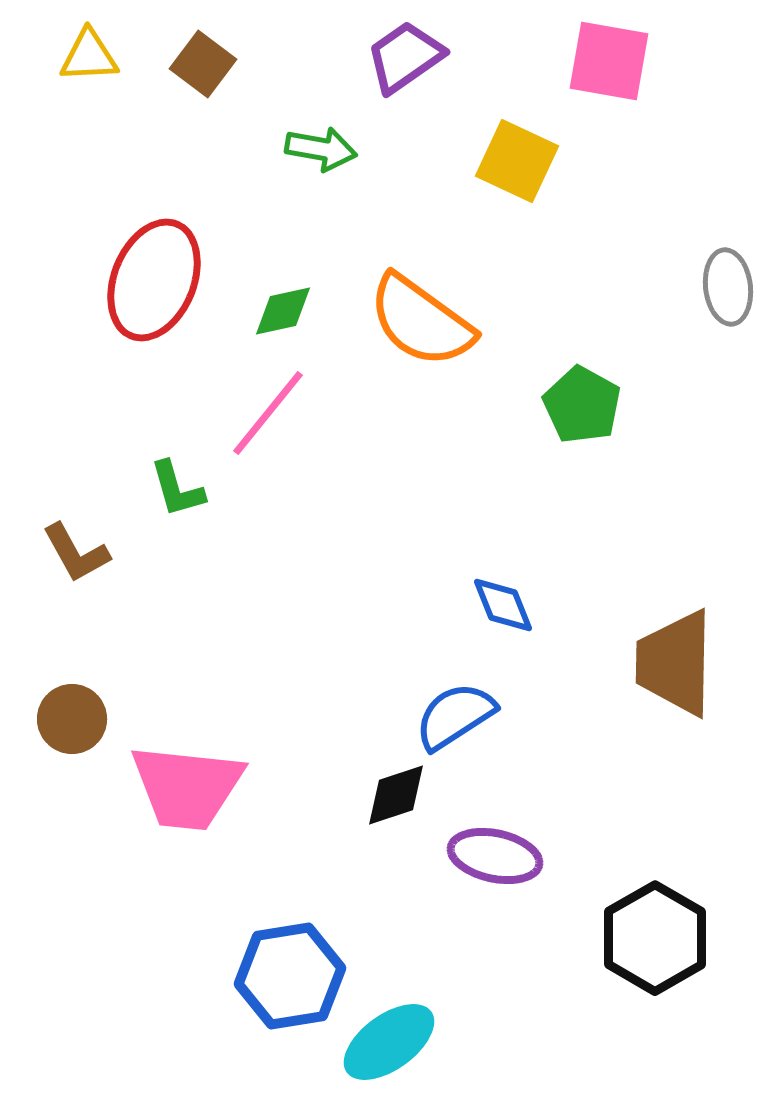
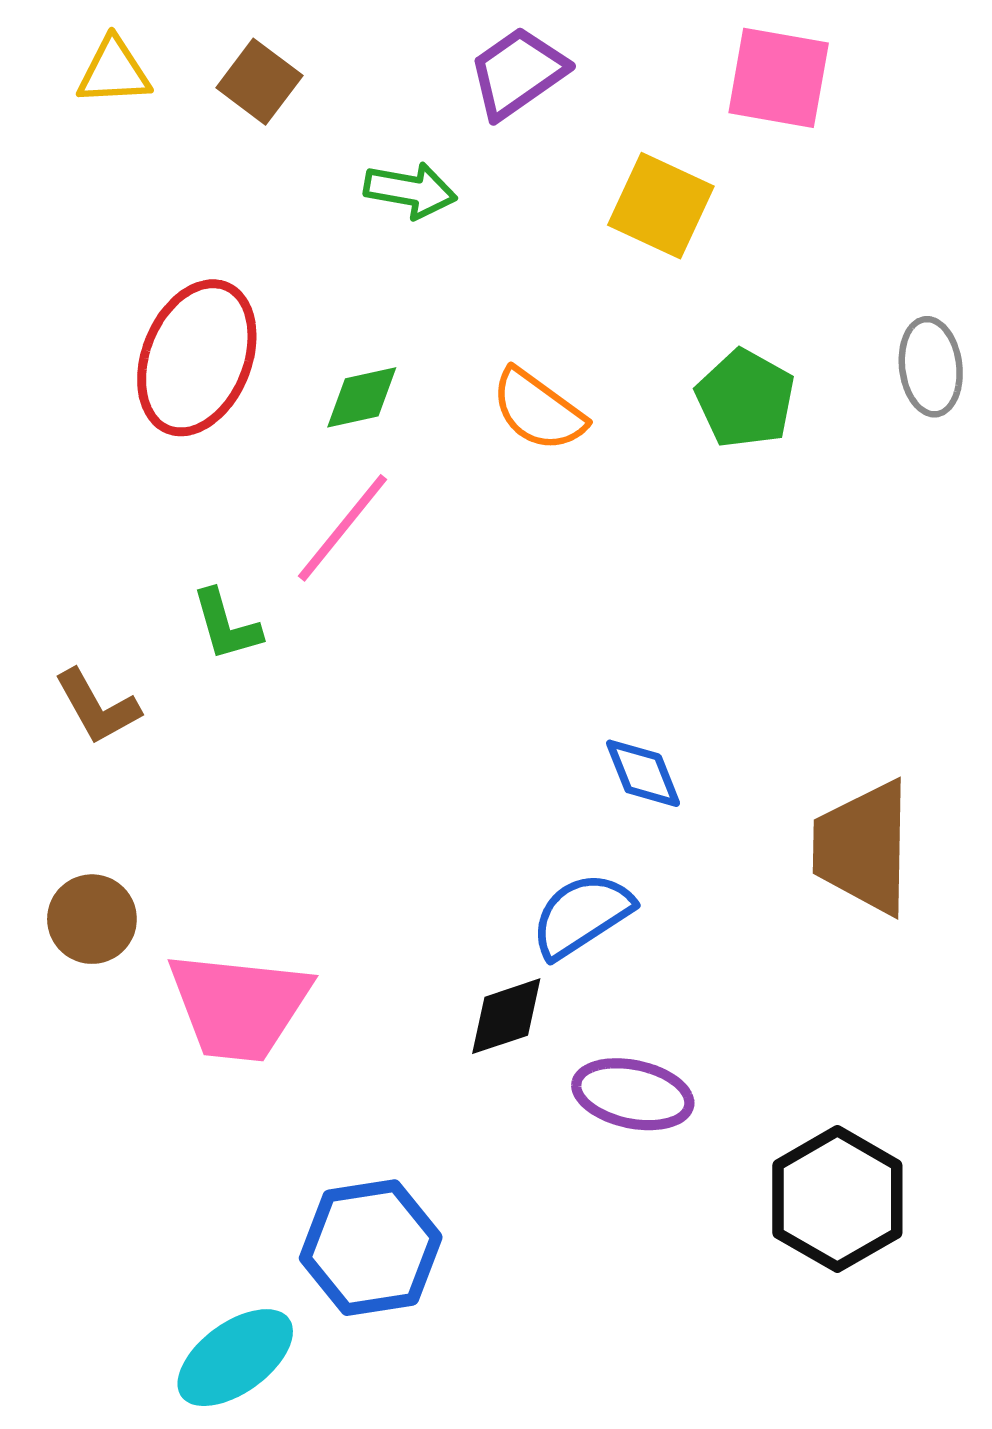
orange semicircle: (421, 321) -> (538, 410), size x0.7
green pentagon: (582, 405) -> (745, 399), moved
cyan ellipse: (389, 1042) -> (235, 1358), moved

